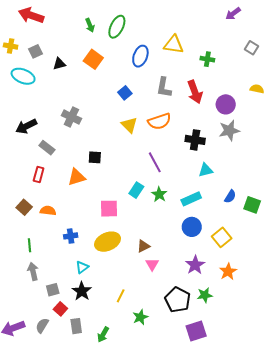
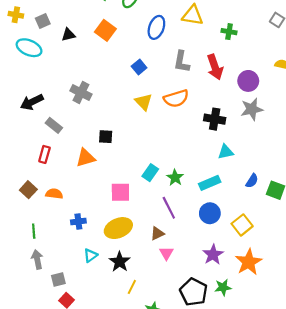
purple line: (155, 162) -> (169, 208), moved
orange star: (228, 271) -> (249, 262), size x1.4
black star: (82, 291) -> (120, 262), moved

